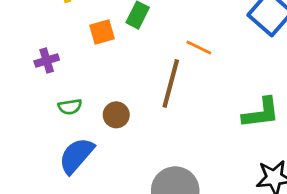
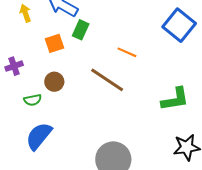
brown line: (171, 83) -> (107, 80), turned -69
brown circle: (116, 115) -> (54, 82), moved

